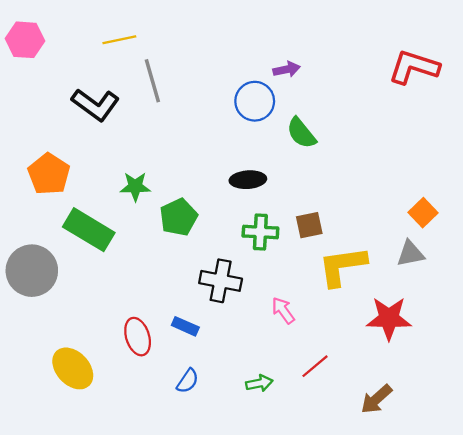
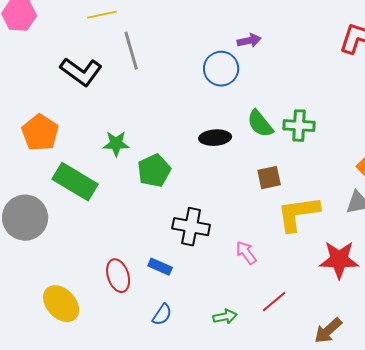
green semicircle: (301, 133) -> (260, 124), moved
green cross: (260, 232) -> (299, 126), moved

